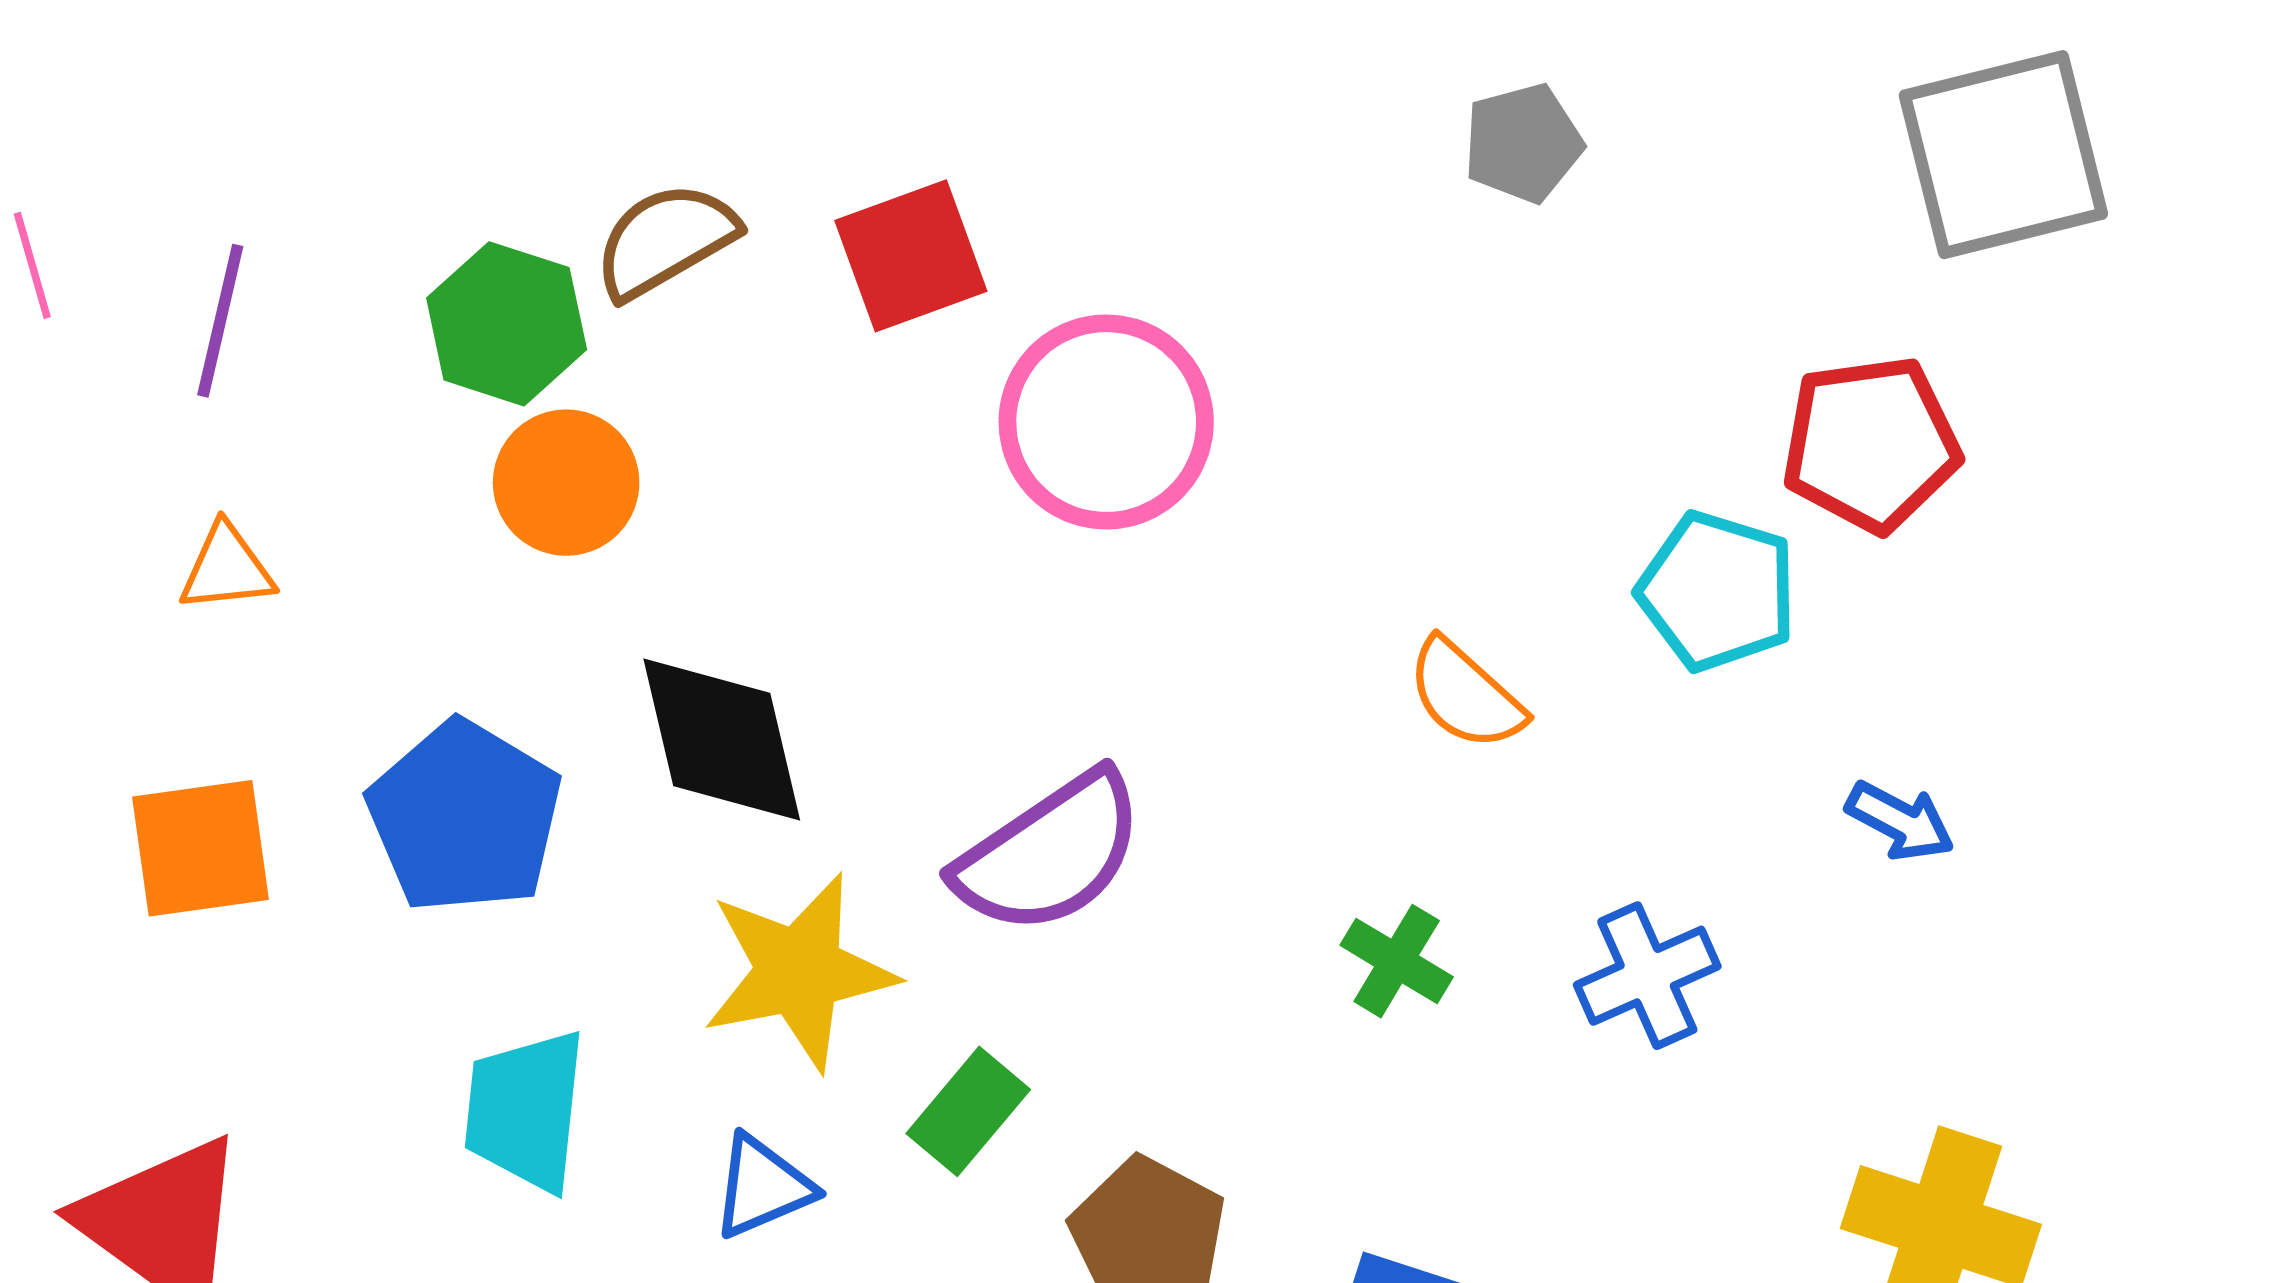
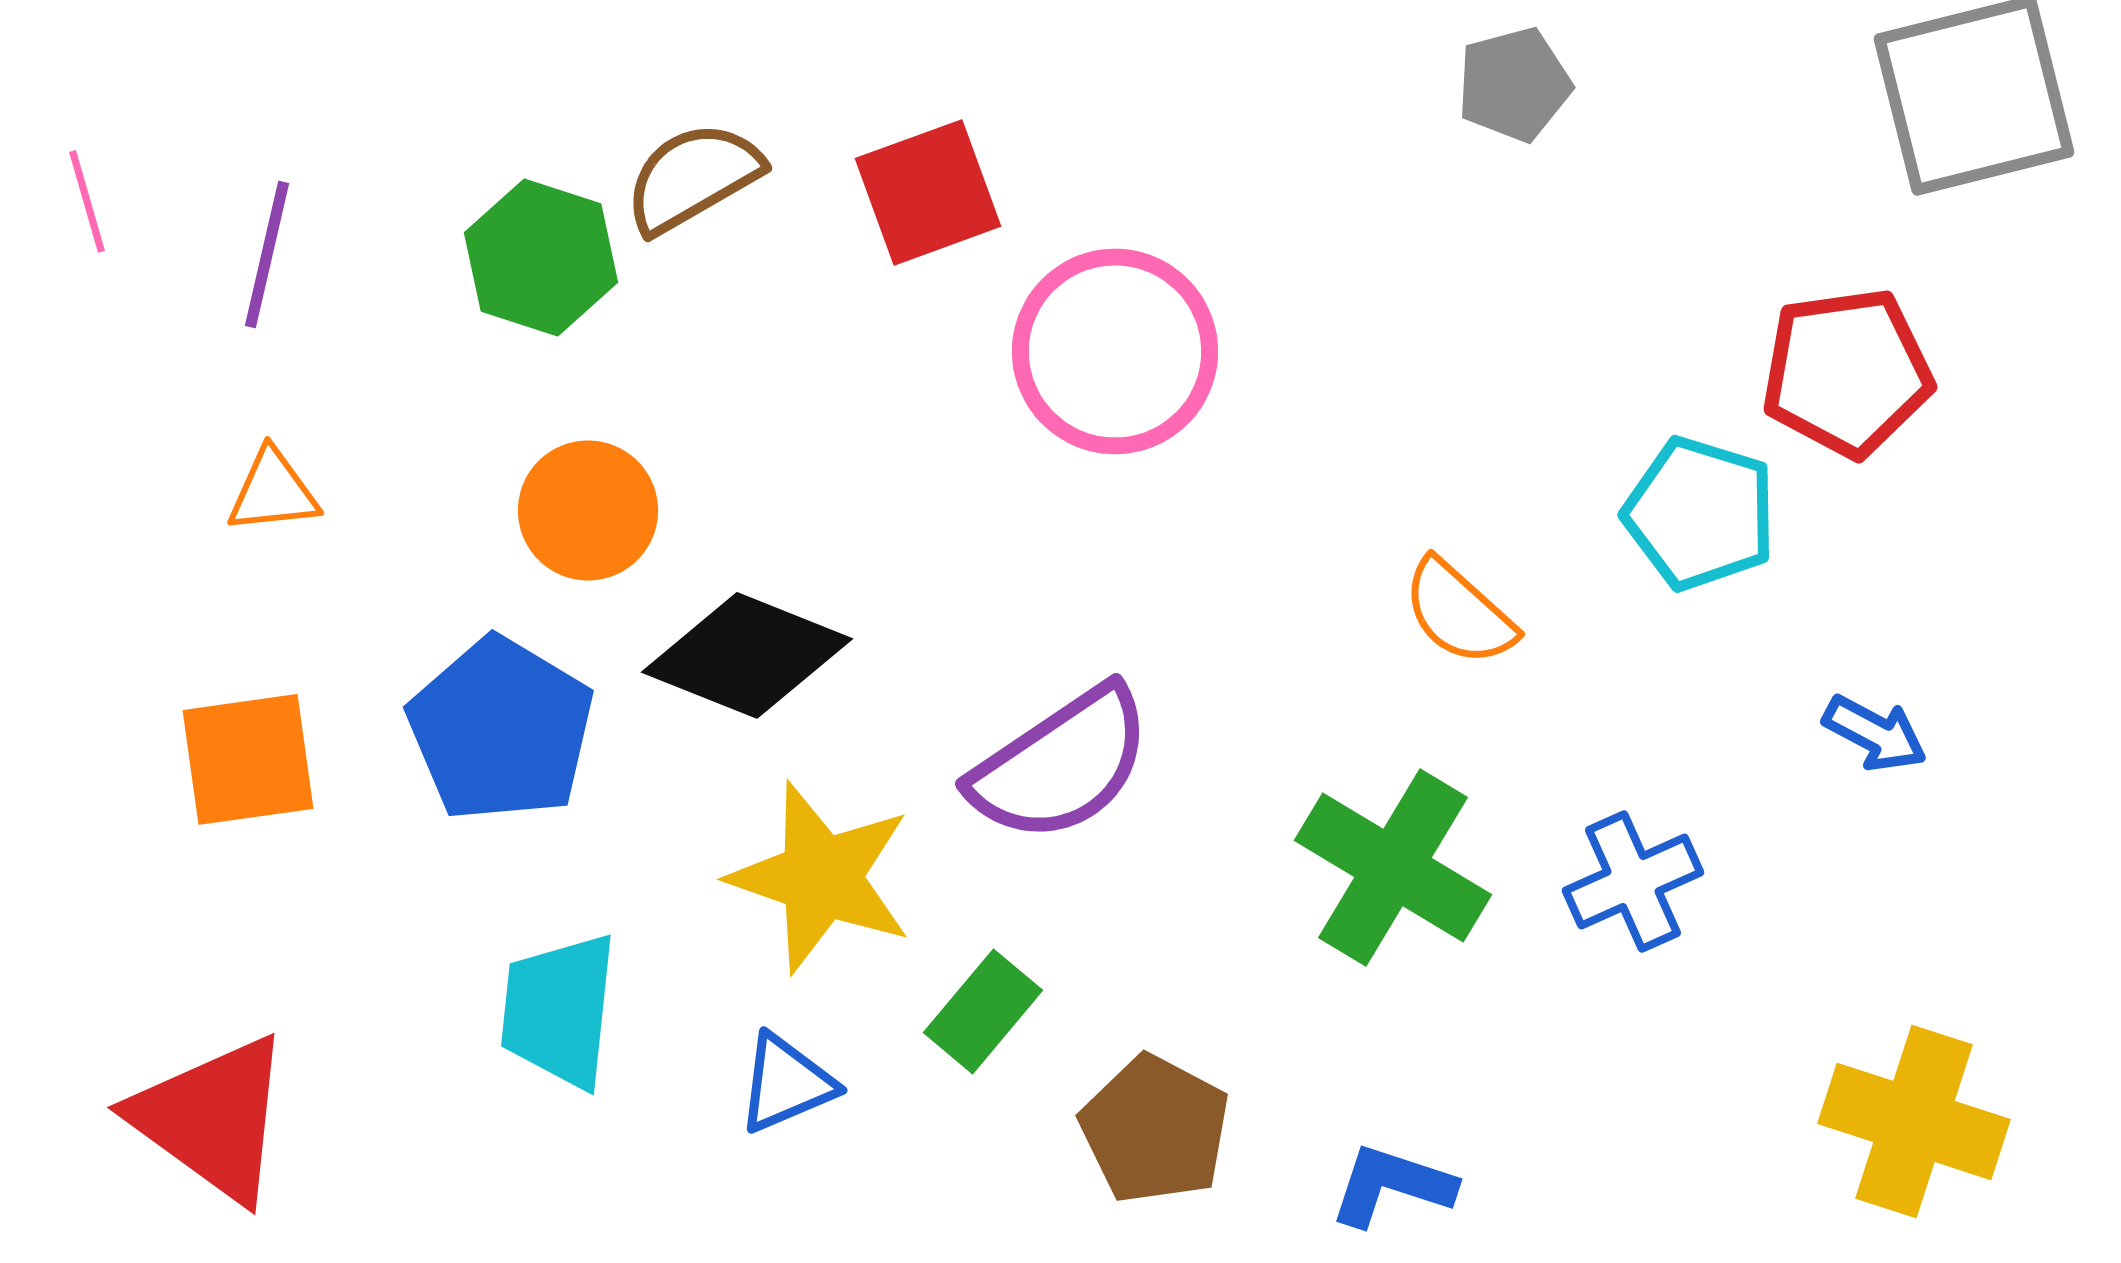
orange circle: (566, 483) -> (588, 510), moved
black diamond: (722, 740) -> (747, 655), turned -55
green cross: (1397, 961) -> (1393, 867), size x1.8
yellow star: (799, 971) -> (821, 877), turned 30

